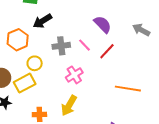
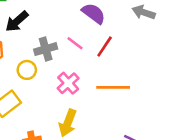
yellow circle: (35, 63) -> (27, 70), moved
orange line: (128, 89) -> (113, 87), moved

